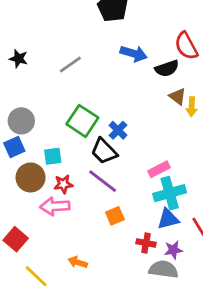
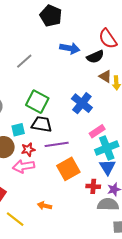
blue cross: (118, 130) -> (82, 103), moved, size x1.5
black trapezoid: (104, 151) -> (42, 124), moved, turned 150
purple line: (103, 181) -> (57, 144), turned -40
orange square: (115, 216) -> (68, 169), size x1.6
blue triangle: (168, 219) -> (108, 167), turned -42

